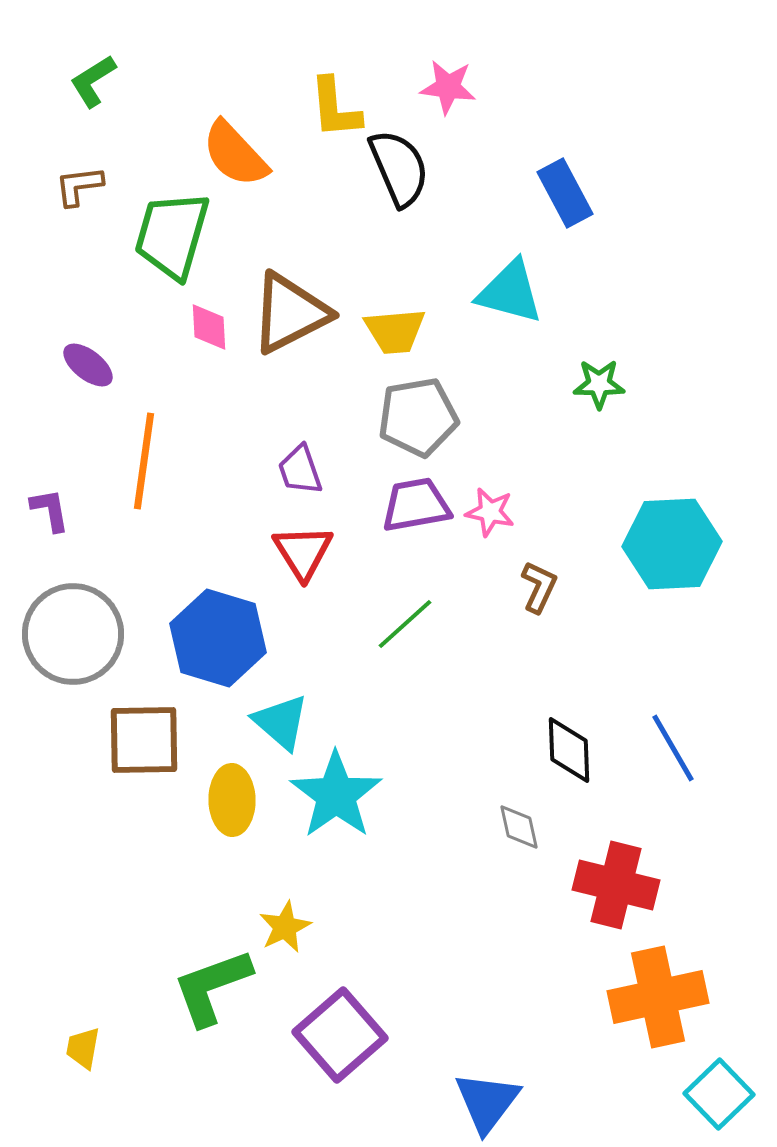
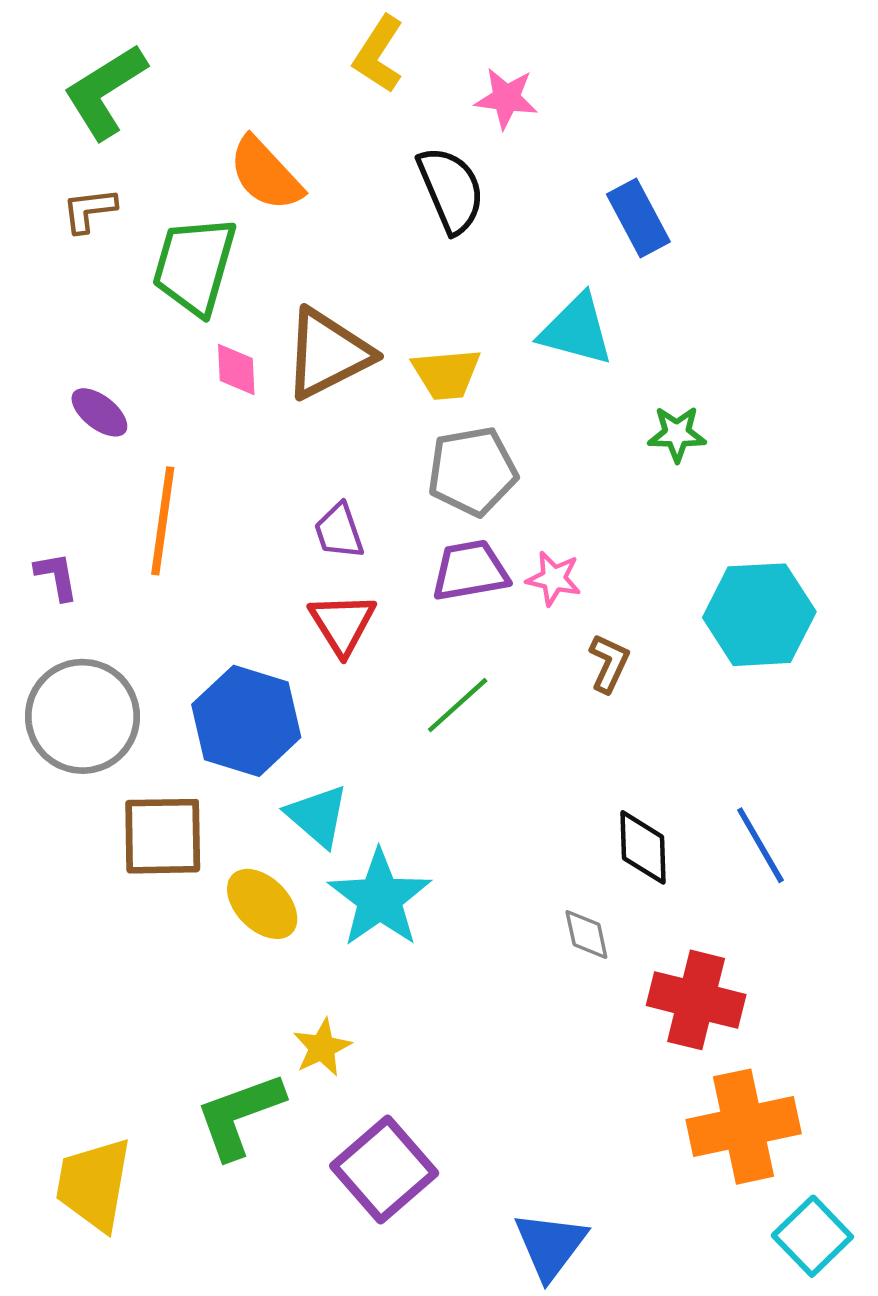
green L-shape: (93, 81) -> (105, 91), size x1.6
yellow L-shape: (335, 108) -> (379, 54), moved, turned 38
yellow ellipse: (232, 800) -> (262, 904), turned -44
yellow trapezoid: (83, 1048) -> (94, 1184), size x2.0

